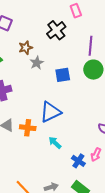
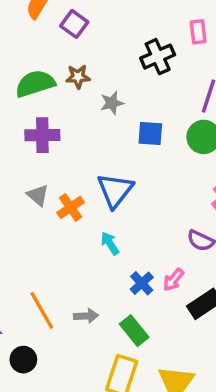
brown star: (26, 48) -> (78, 77), moved
blue triangle: (51, 112) -> (115, 190), turned -40
orange cross: (28, 128) -> (71, 207), turned 35

